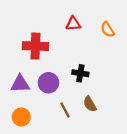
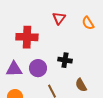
red triangle: (73, 24) -> (59, 18), turned -48
brown semicircle: (90, 104) -> (81, 85), moved

